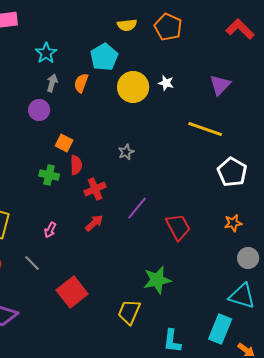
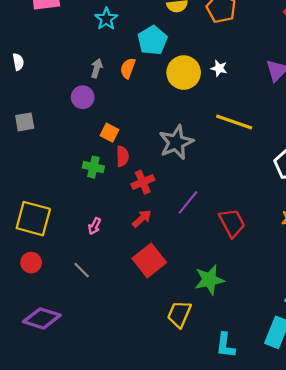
cyan star: (46, 53) -> (106, 19), moved
yellow line: (205, 129) -> (234, 122), moved
gray star: (126, 152) -> (176, 142), size x2.0
gray line: (32, 263) -> (82, 270), moved
red square: (72, 292) -> (149, 260), moved

